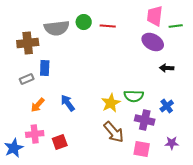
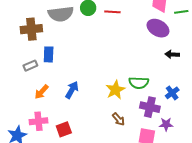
blue arrow: (68, 103) -> (72, 90), turned 66
brown arrow: (114, 132) -> (118, 119), size x0.6
purple star: (172, 143) -> (166, 124), moved

